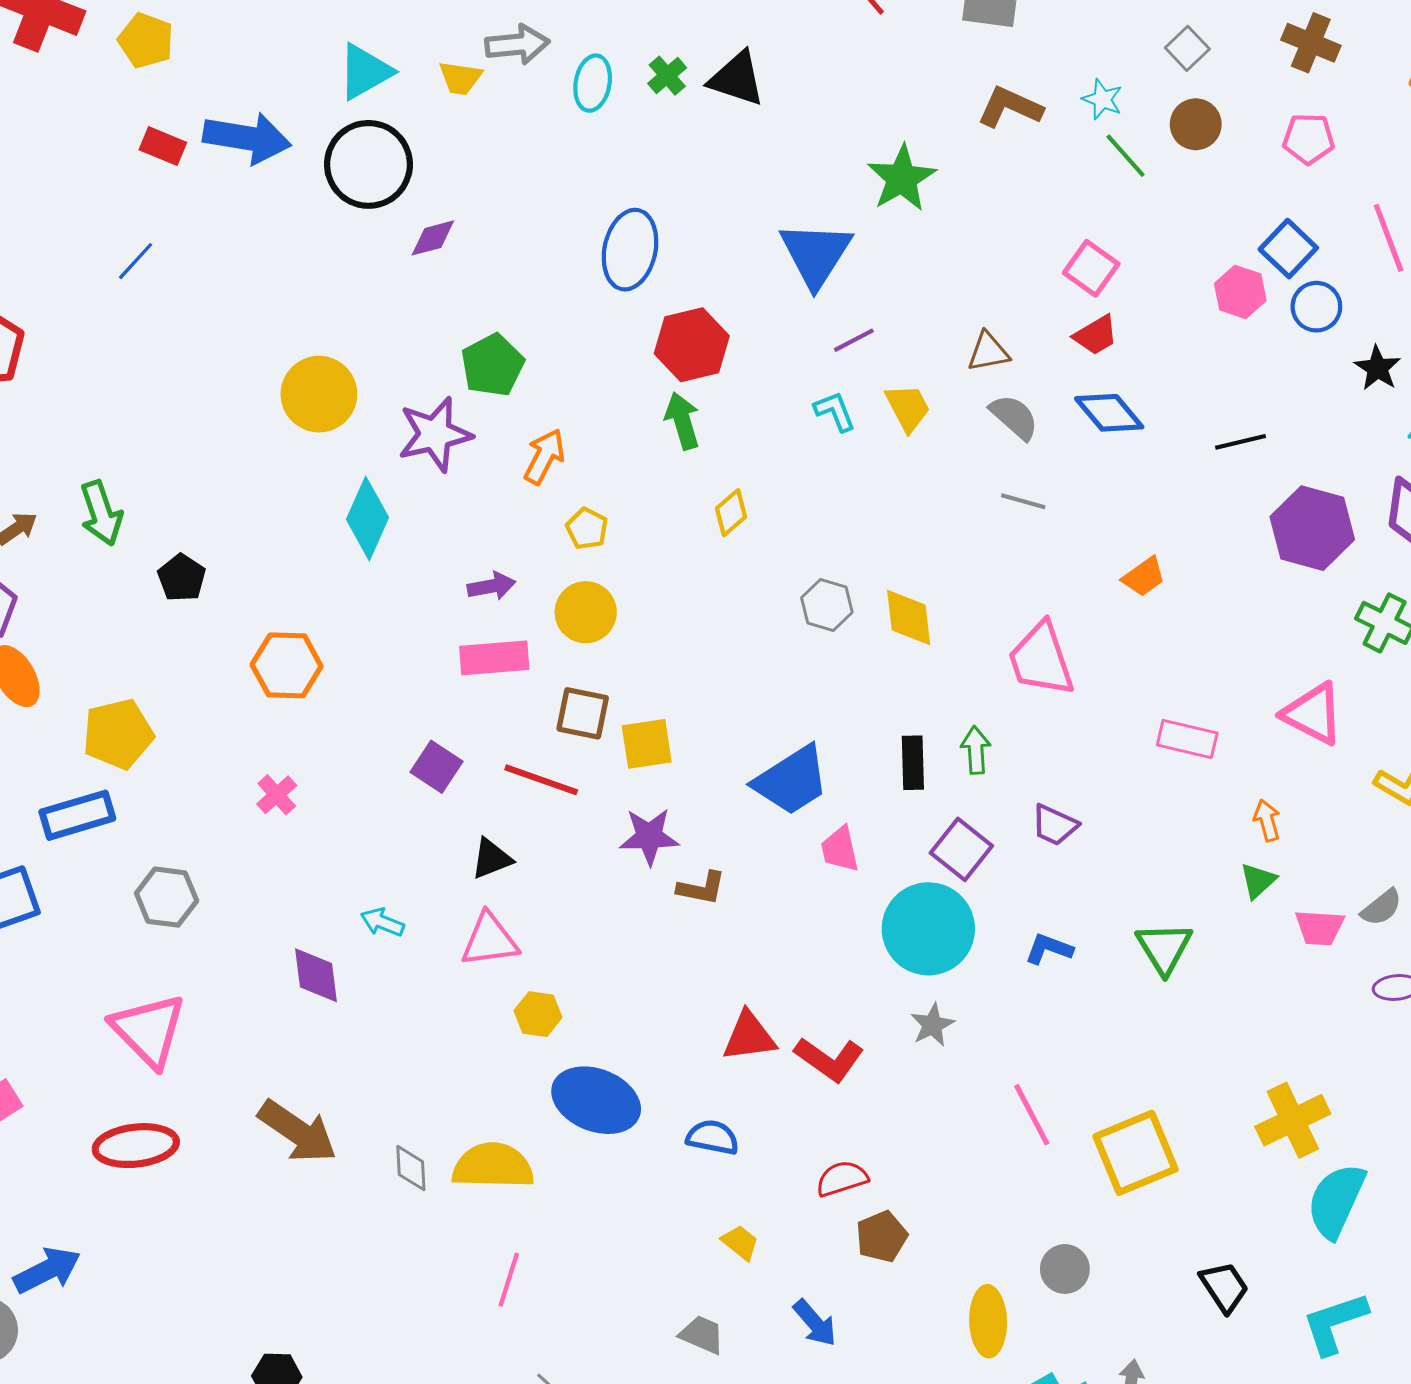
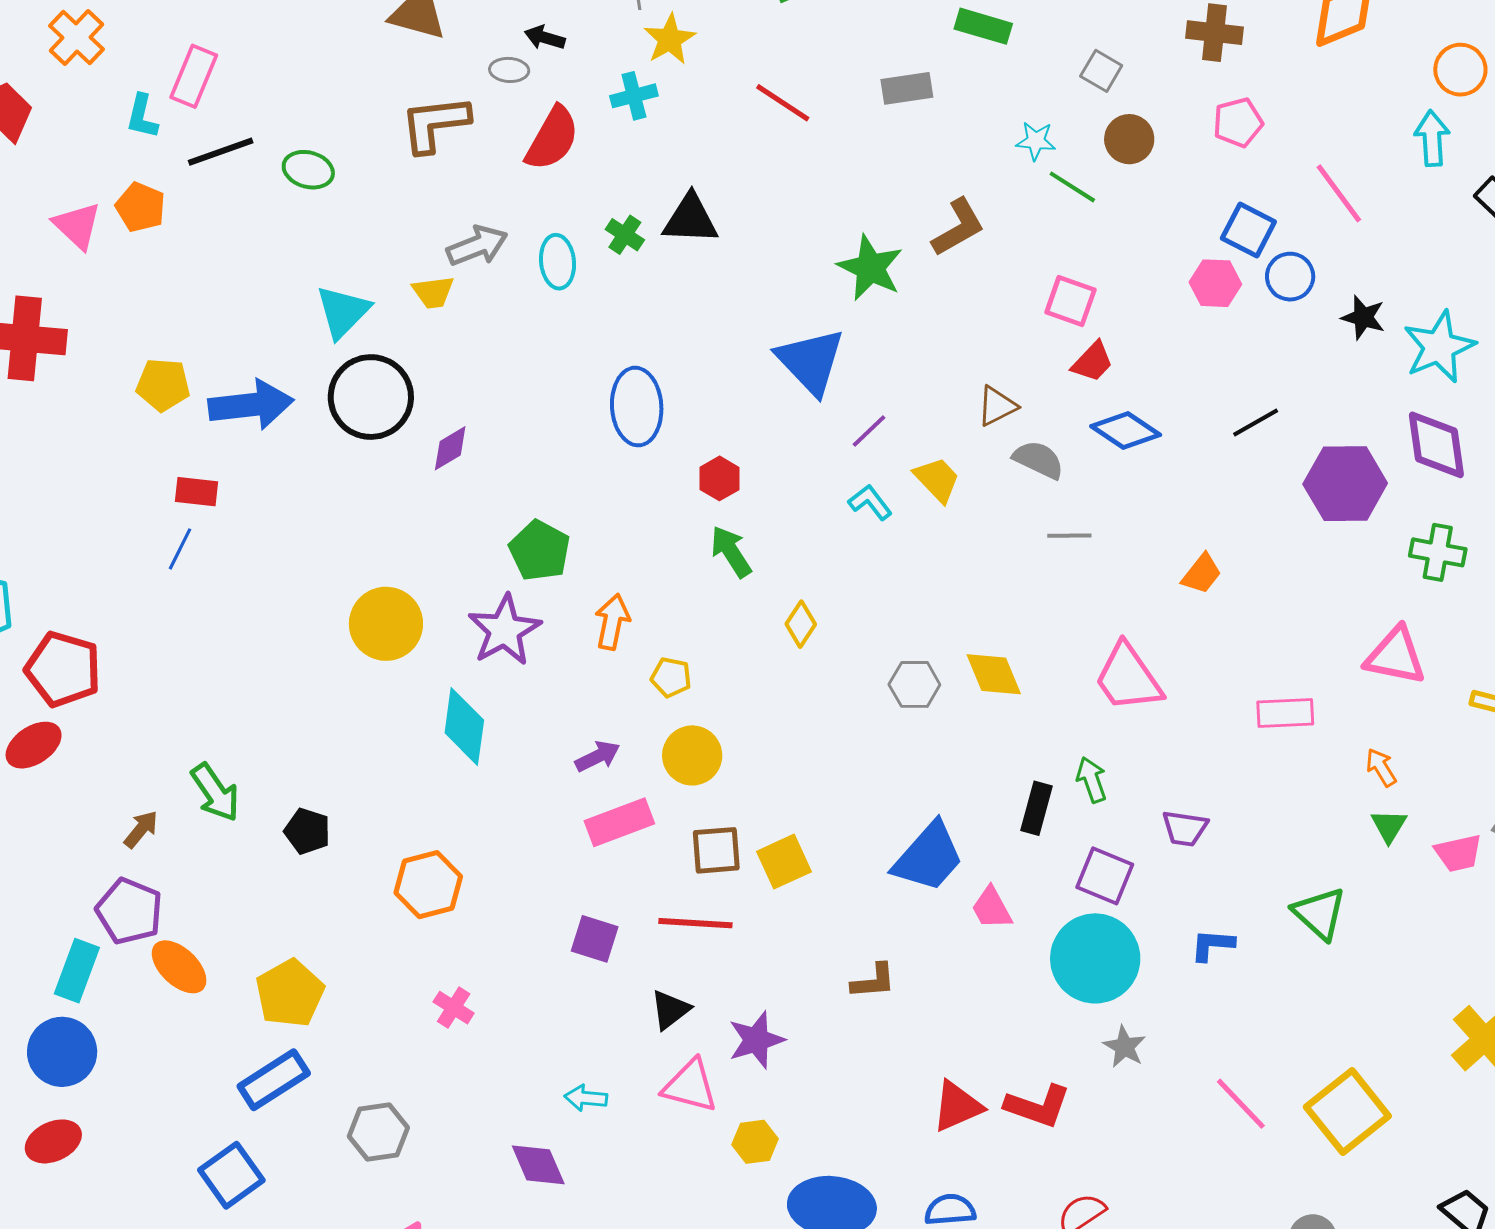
yellow pentagon: (146, 41) -> (163, 385), moved
brown L-shape: (1010, 107) -> (958, 227), moved, turned 142
red rectangle: (163, 146) -> (197, 492), moved
red hexagon: (692, 345) -> (720, 478), size x0.6
black rectangle: (913, 763) -> (1037, 808), turned 33
purple star: (649, 837) -> (756, 1040), moved
pink triangle: (490, 940) -> (690, 1086), turned 38

